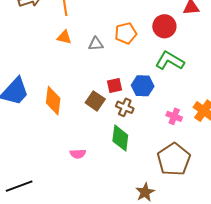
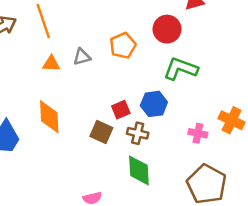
gray triangle: (96, 44) -> (82, 57), moved
orange diamond: (53, 101) -> (49, 117), moved

